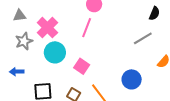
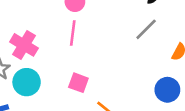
cyan circle: (55, 52) -> (27, 82), moved
blue circle: (132, 79) -> (167, 90), moved

